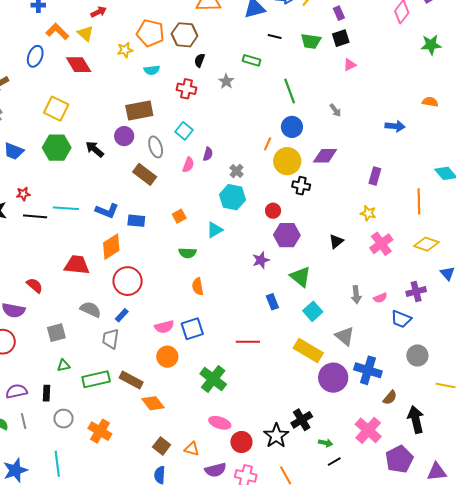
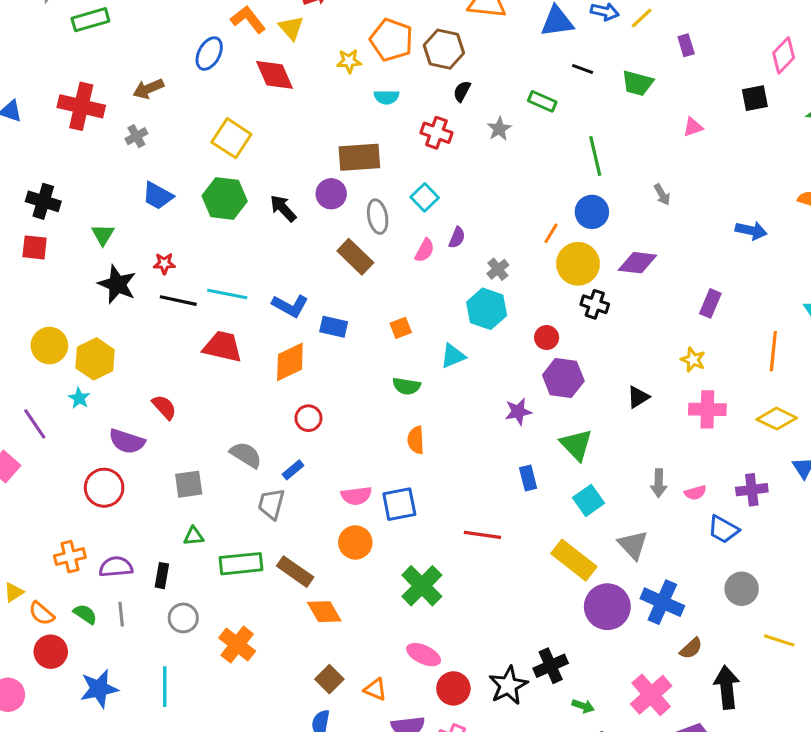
black square: (341, 38) -> (755, 98), moved
pink cross: (381, 244) -> (707, 409), turned 30
red trapezoid: (77, 265) -> (223, 347), moved
red circle: (128, 281) -> (308, 418), size x0.6

